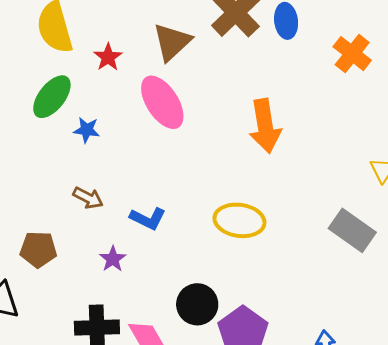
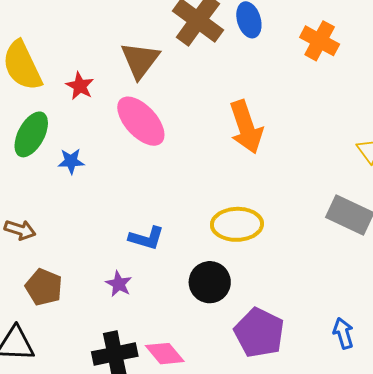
brown arrow: (88, 198) -> (20, 230), moved
brown pentagon: (38, 249) -> (44, 287), turned 30
black circle: (197, 304) -> (210, 282), moved

